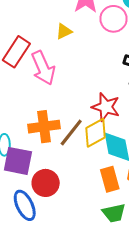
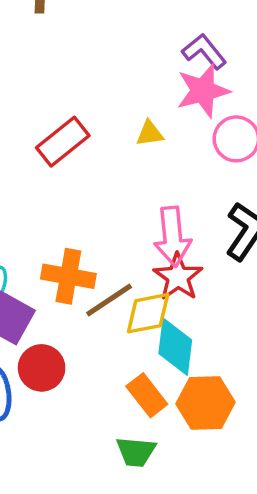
pink arrow: (43, 68) -> (173, 237), moved
orange rectangle: (110, 179) -> (147, 395), turned -40

